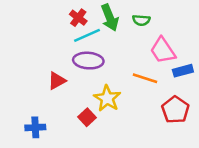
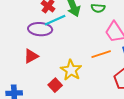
purple ellipse: (88, 61) -> (40, 29), moved
orange line: (145, 78) -> (101, 54), turned -36

